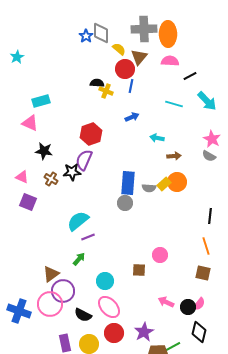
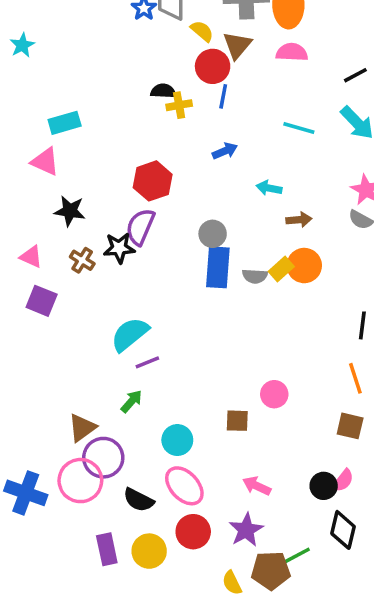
black line: (190, 76) -> (355, 75), moved
yellow cross: (106, 91) -> (179, 105), turned -32
gray circle: (125, 203) -> (213, 234), moved
pink arrow: (166, 302) -> (257, 486), moved

